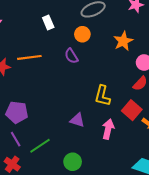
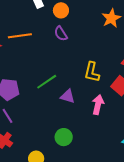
orange circle: (82, 34) -> (61, 10), moved
green line: (40, 146) -> (47, 82), moved

